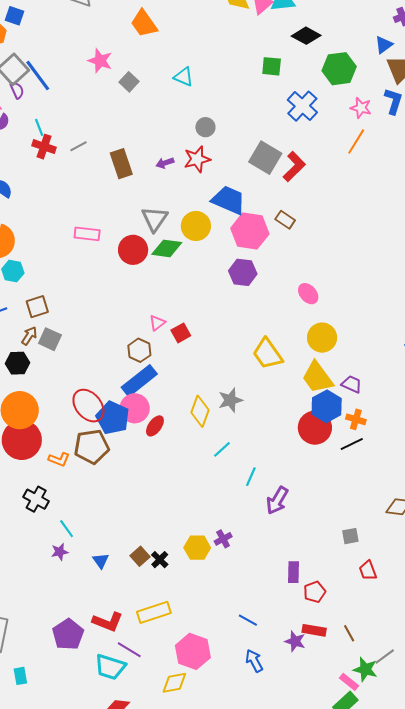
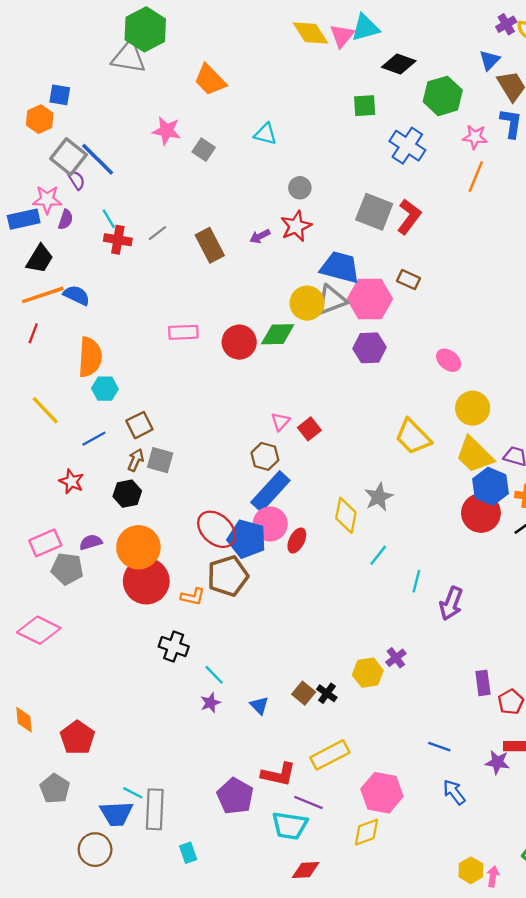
gray triangle: (154, 219) -> (331, 300), moved, turned 44

